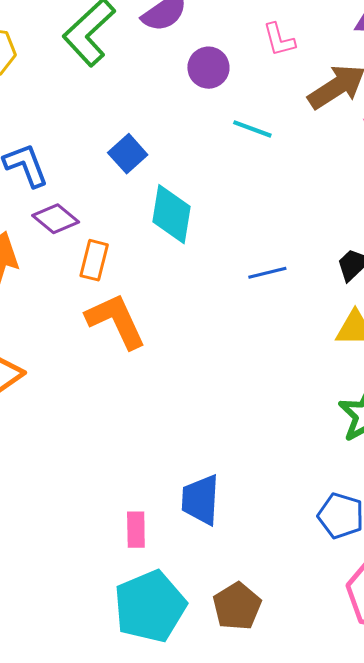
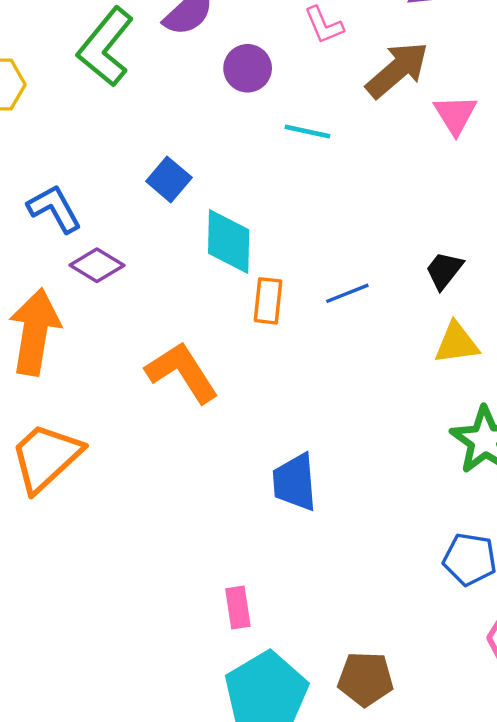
orange rectangle: (94, 260) -> (268, 301), moved
blue trapezoid: (201, 500) -> (295, 482), moved
brown pentagon: (237, 606) -> (366, 679), turned -30

